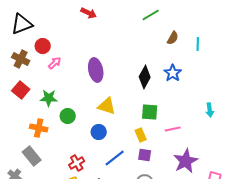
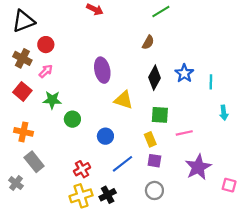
brown semicircle: (173, 38) -> (148, 42), moved
cyan line: (198, 44) -> (211, 82), moved
pink arrow: (55, 63) -> (46, 71), moved
yellow triangle: (107, 106) -> (124, 100), moved
orange cross: (39, 128) -> (23, 132), moved

